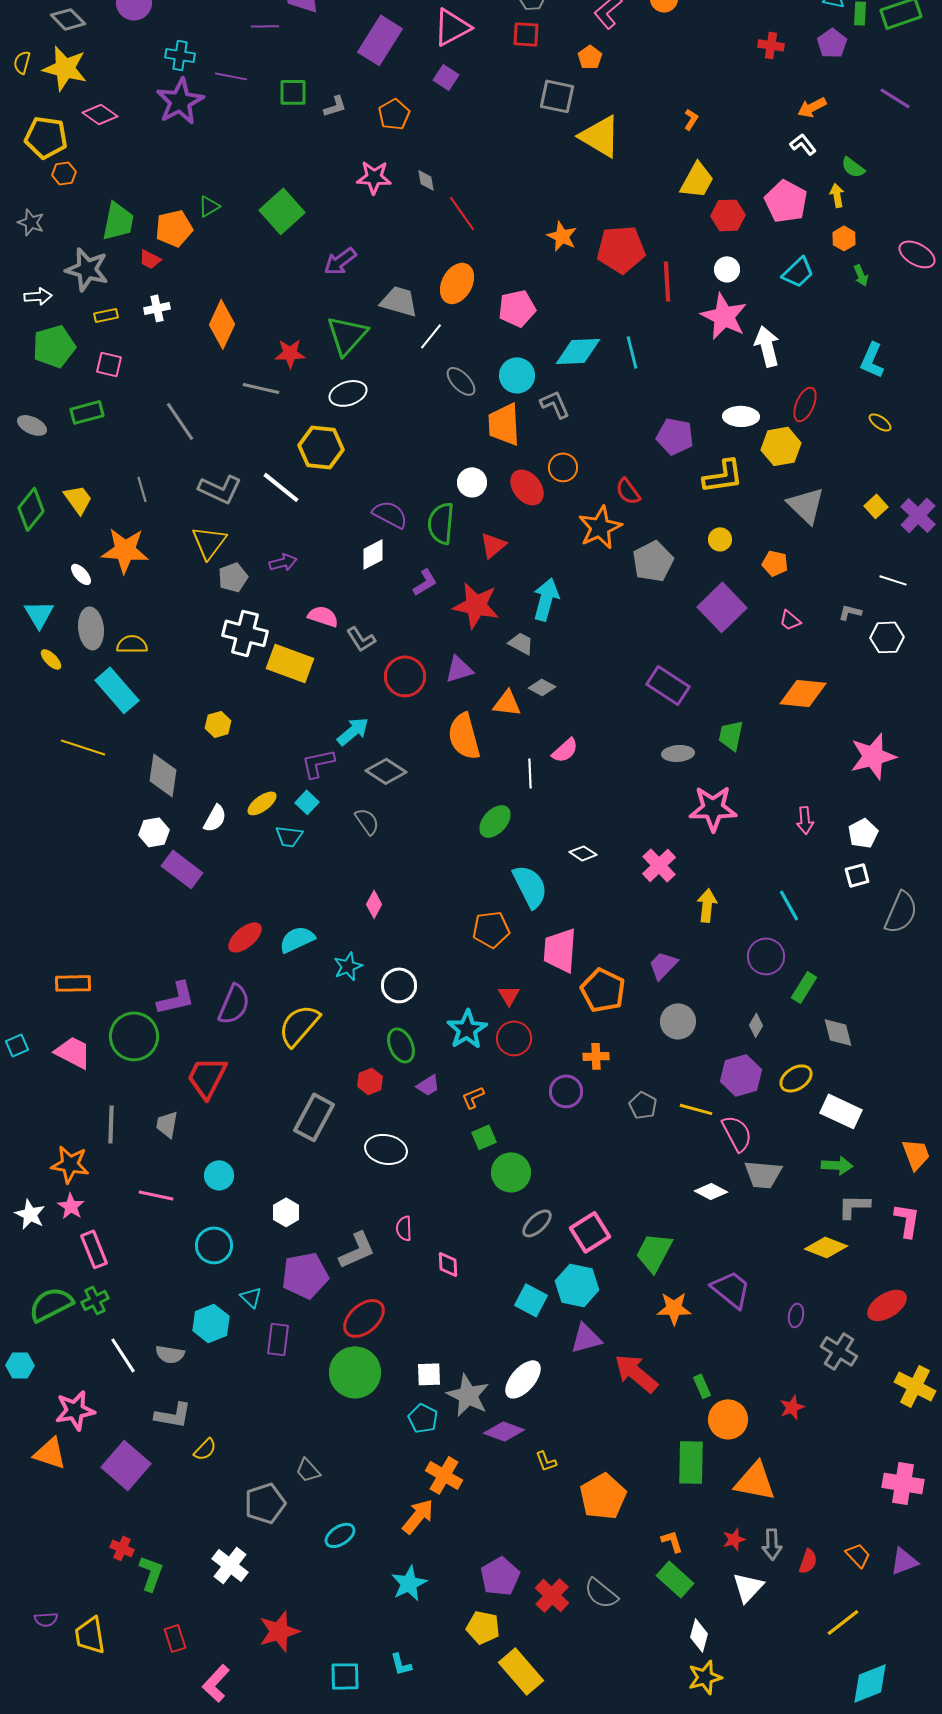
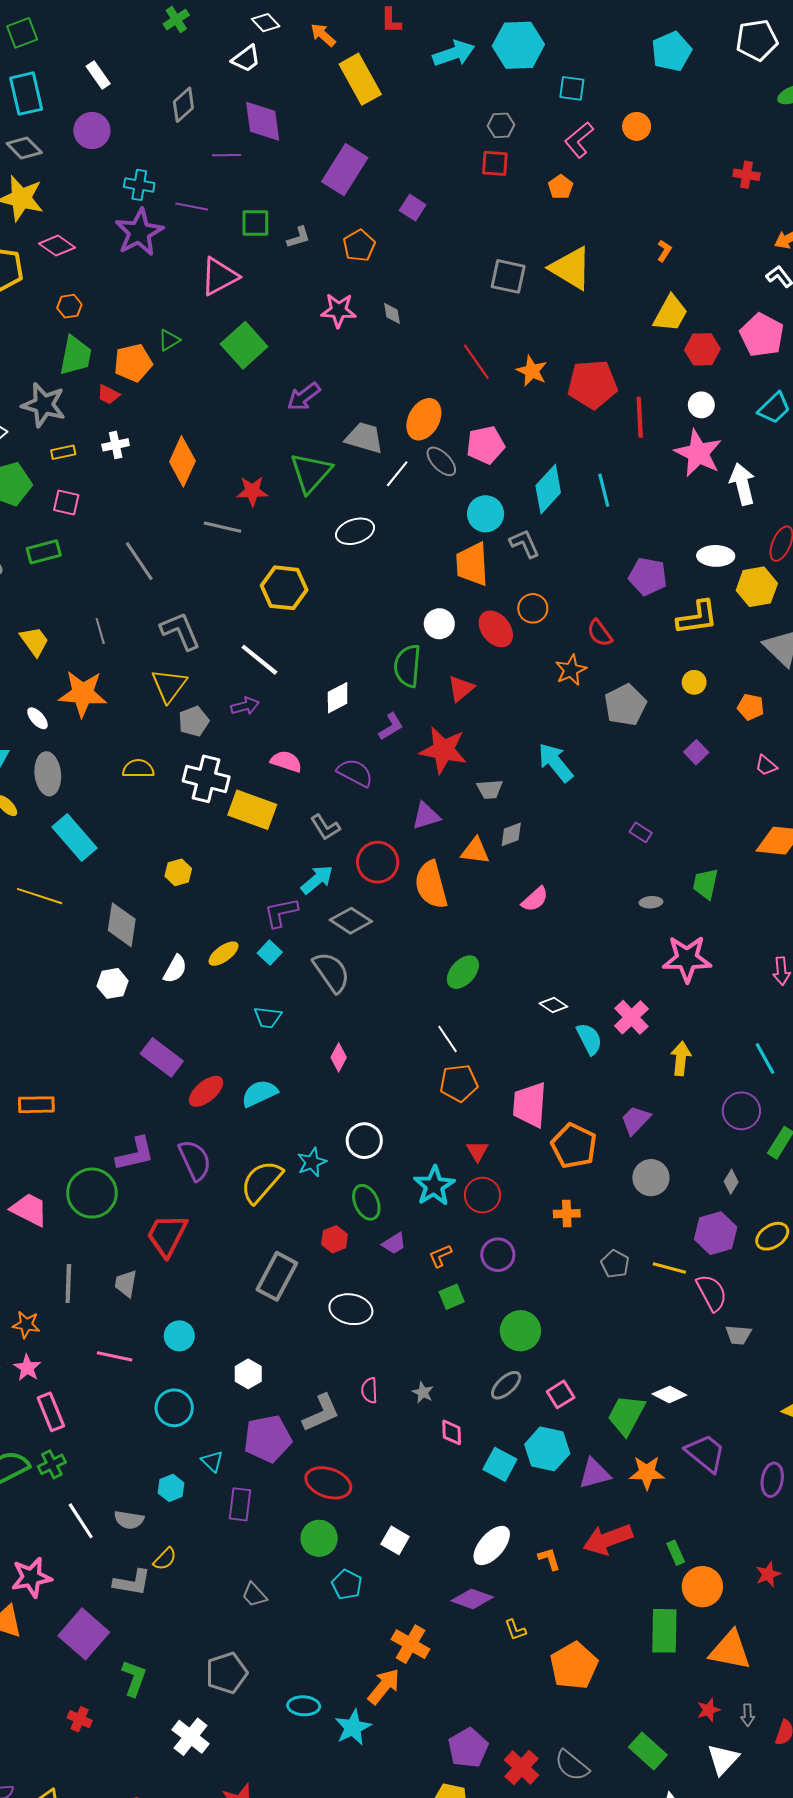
pink triangle: (452, 27) -> (219, 276), moved
gray square: (557, 96) -> (508, 276), moved
orange hexagon: (64, 173) -> (69, 306), moved
red line: (462, 213) -> (476, 362), moved
cyan diamond: (578, 351) -> (548, 489), turned -45
gray ellipse: (461, 381) -> (441, 461), moved
white ellipse: (348, 393) -> (355, 531), moved
white line: (281, 487) -> (259, 660), moved
gray L-shape: (220, 489) -> (180, 631), turned -138
purple semicircle: (390, 514) -> (355, 773), moved
orange star: (600, 527) -> (571, 670), size x0.7
cyan arrow: (546, 599) -> (555, 762), moved, turned -54
purple square: (722, 607) -> (696, 752), size x0.5
gray L-shape: (361, 639) -> (325, 827), moved
gray trapezoid: (521, 643) -> (490, 789), turned 148
yellow semicircle: (132, 644) -> (138, 769), moved
red circle: (405, 676) -> (378, 862), moved
purple rectangle: (668, 685) -> (641, 832), size x0.5
gray diamond: (542, 687) -> (511, 834), turned -48
gray ellipse: (678, 753) -> (651, 902), size x0.7
white line: (530, 773) -> (448, 1039), moved, turned -32
gray semicircle: (367, 821) -> (331, 972), size x1.5
cyan trapezoid: (289, 836) -> (268, 1017), moved
purple rectangle: (182, 869) -> (162, 1057), moved
cyan semicircle: (530, 886) -> (589, 1039), moved, size x0.7
cyan star: (348, 966) -> (312, 1162), moved
orange rectangle: (73, 983) -> (36, 1105), moved
purple semicircle: (234, 1004) -> (195, 1160), turned -48
purple circle: (566, 1091) -> (498, 1255), moved
orange star: (70, 1164) -> (26, 1325), size x0.7
green circle: (511, 1172) -> (520, 1331), moved
gray trapezoid: (763, 1174) -> (738, 1335), size x0.7
white diamond: (711, 1191) -> (669, 1394), moved
pink square: (590, 1232) -> (561, 1394), size x0.7
pink diamond: (448, 1264) -> (452, 1432), moved
purple ellipse: (796, 1315) -> (772, 1480), size x1.4
red ellipse: (364, 1318) -> (328, 1483), turned 60
cyan hexagon: (211, 1323) -> (171, 1488), size x0.7
purple triangle: (586, 1338) -> (594, 1474), moved
green circle: (355, 1372) -> (319, 1538), size x0.7
red arrow: (636, 1373) -> (608, 1539), turned -60
white square: (429, 1374) -> (395, 1540), turned 32
gray star: (468, 1395) -> (423, 1392), moved, size x0.5
cyan pentagon: (423, 1418) -> (347, 1585), moved
yellow semicircle: (205, 1449) -> (165, 1559), moved
gray trapezoid: (308, 1470) -> (254, 1595), moved
cyan ellipse: (340, 1535) -> (304, 1706), turned 36
orange L-shape: (672, 1541) -> (549, 1559), moved
gray arrow: (772, 1544) -> (748, 1715), size x0.7
green L-shape: (151, 1573) -> (134, 1678), moved
cyan star: (409, 1583) -> (353, 1727), moved

